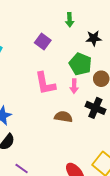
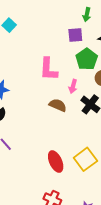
purple square: (43, 42) -> (75, 35), moved, turned 35
pink arrow: (74, 86) -> (73, 86), moved

